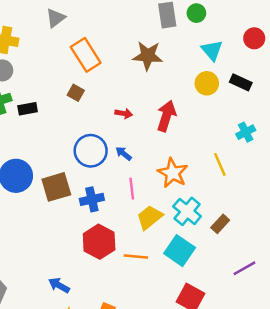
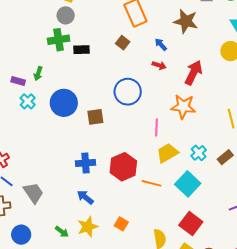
blue arrow: (124, 154) -> (161, 44), moved
orange star: (173, 173) -> (183, 107), moved, turned -30
brown square: (56, 187) -> (95, 117), size x0.7
blue cross: (92, 199) -> (86, 163), moved
cyan cross: (187, 211) -> (199, 153), size x0.7
brown rectangle: (220, 224) -> (225, 157), moved

